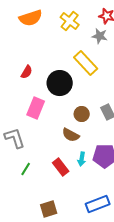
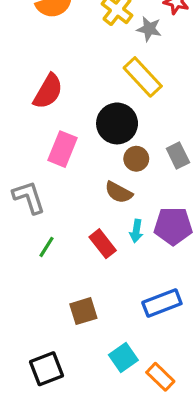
gray star: (100, 36) -> (149, 29), moved
red semicircle: (27, 72) -> (48, 91), size x1.6
black circle: (60, 83) -> (117, 123), moved

